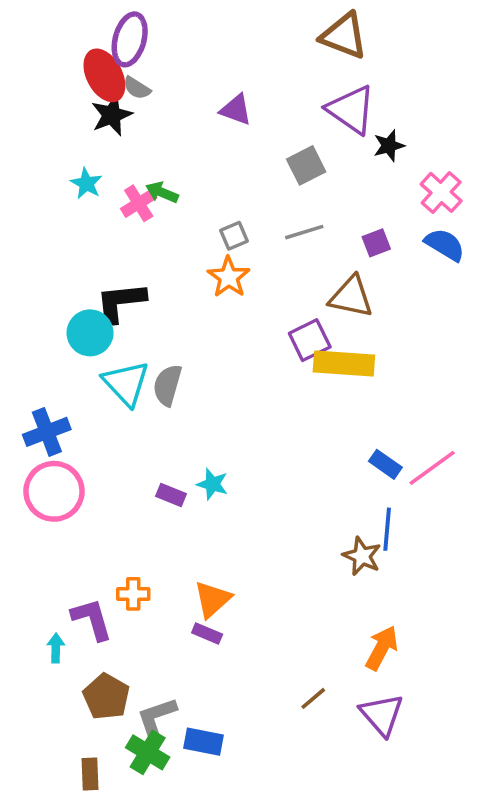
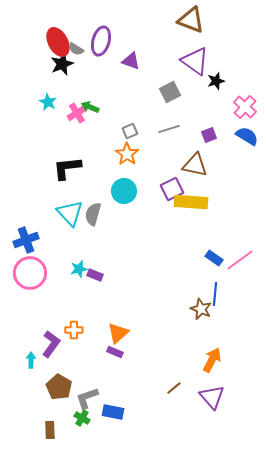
purple ellipse: (130, 39) -> (101, 41), moved
cyan circle: (90, 333) -> (124, 191), moved
cyan star: (212, 484) -> (79, 269), moved, turned -30
purple L-shape: (92, 619) -> (51, 344), turned 52
green cross: (148, 752) -> (82, 418), size x0.7

